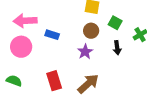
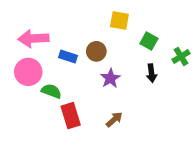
brown circle: (91, 31) -> (96, 51), moved
green semicircle: (14, 81) -> (51, 91), moved
brown arrow: (88, 84) -> (114, 119), size x0.6

